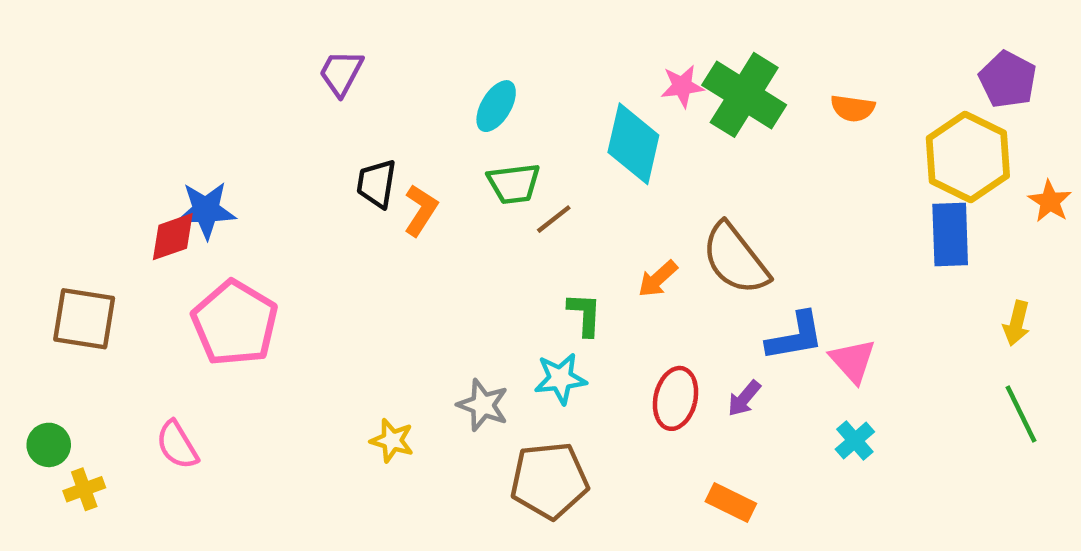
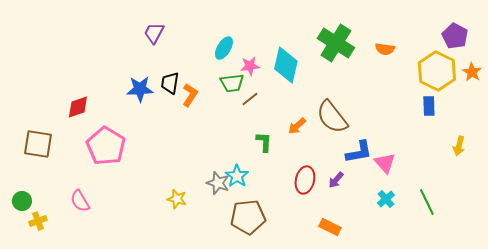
pink star: (682, 86) -> (250, 66), moved
orange star: (1050, 201) -> (472, 72), moved
blue star: (206, 210) -> (140, 89), moved
blue rectangle: (950, 235) -> (429, 106), size x0.7
cyan star: (560, 378) -> (237, 176), moved, turned -30
green line: (1021, 414) -> (427, 202), moved

